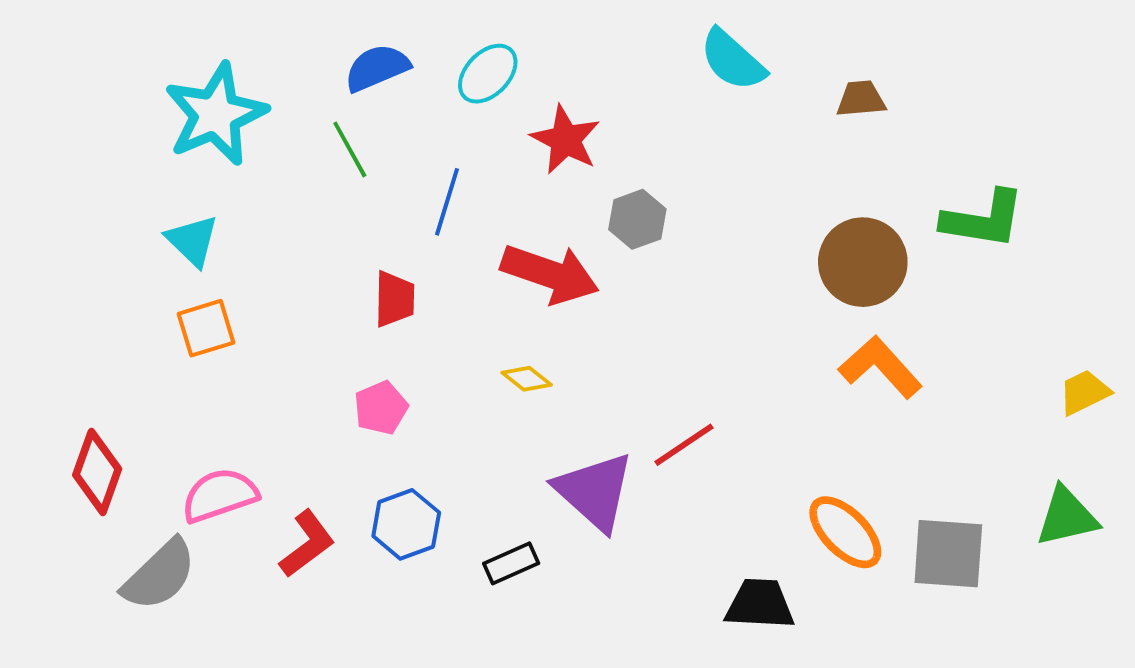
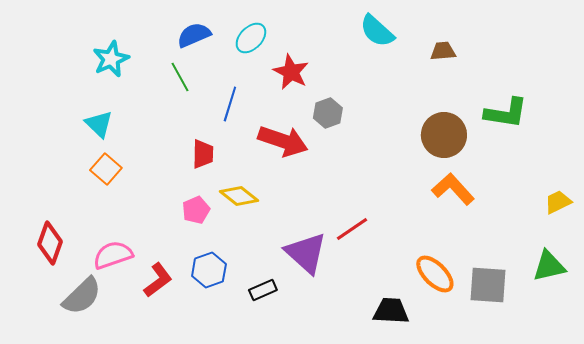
cyan star: (216, 114) -> (111, 59), size x0.7
orange square: (206, 328) -> (106, 169), turned -32
yellow diamond: (527, 379) -> (239, 196), moved, size x1.5

